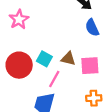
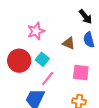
pink star: (19, 19) -> (36, 31), moved
brown triangle: (68, 59) -> (69, 43), moved

